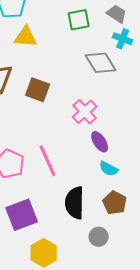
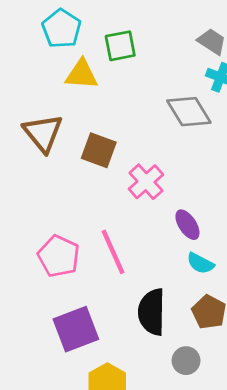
green square: (79, 20) -> (120, 46), moved
pink cross: (85, 112) -> (146, 182), moved

